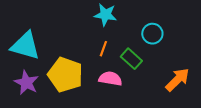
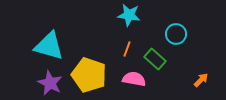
orange arrow: (177, 80) -> (201, 80), size x0.6

